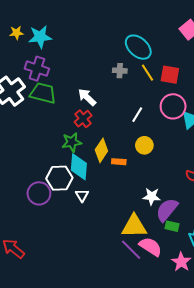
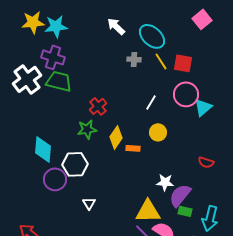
yellow star: (16, 33) -> (33, 22), size x1.6
white arrow: (87, 97) -> (116, 26), moved
cyan diamond: (79, 167) -> (43, 149), moved
white triangle: (82, 195) -> (89, 203), moved

